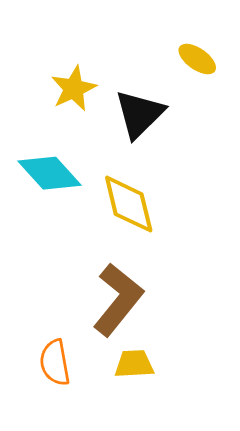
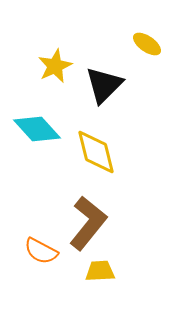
orange semicircle: (55, 363) -> (41, 251), moved, turned -52

